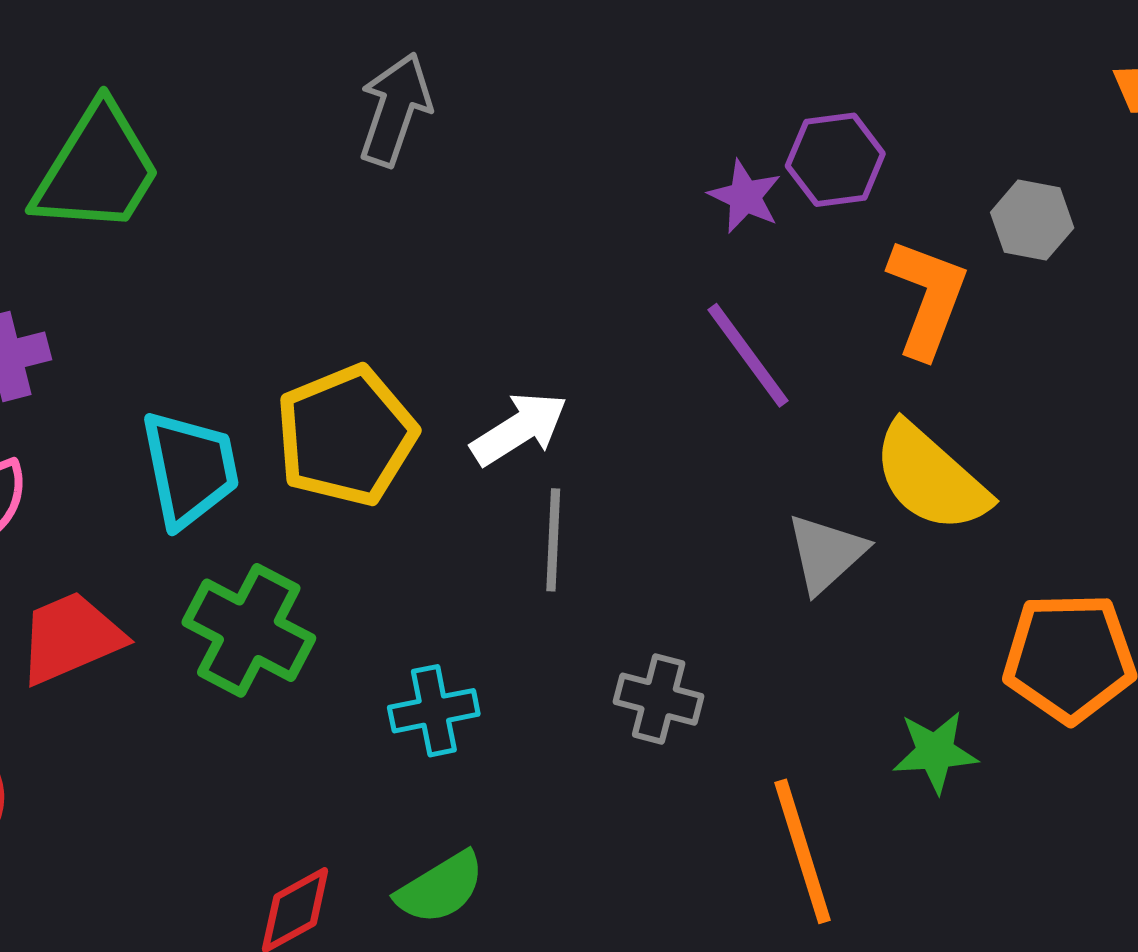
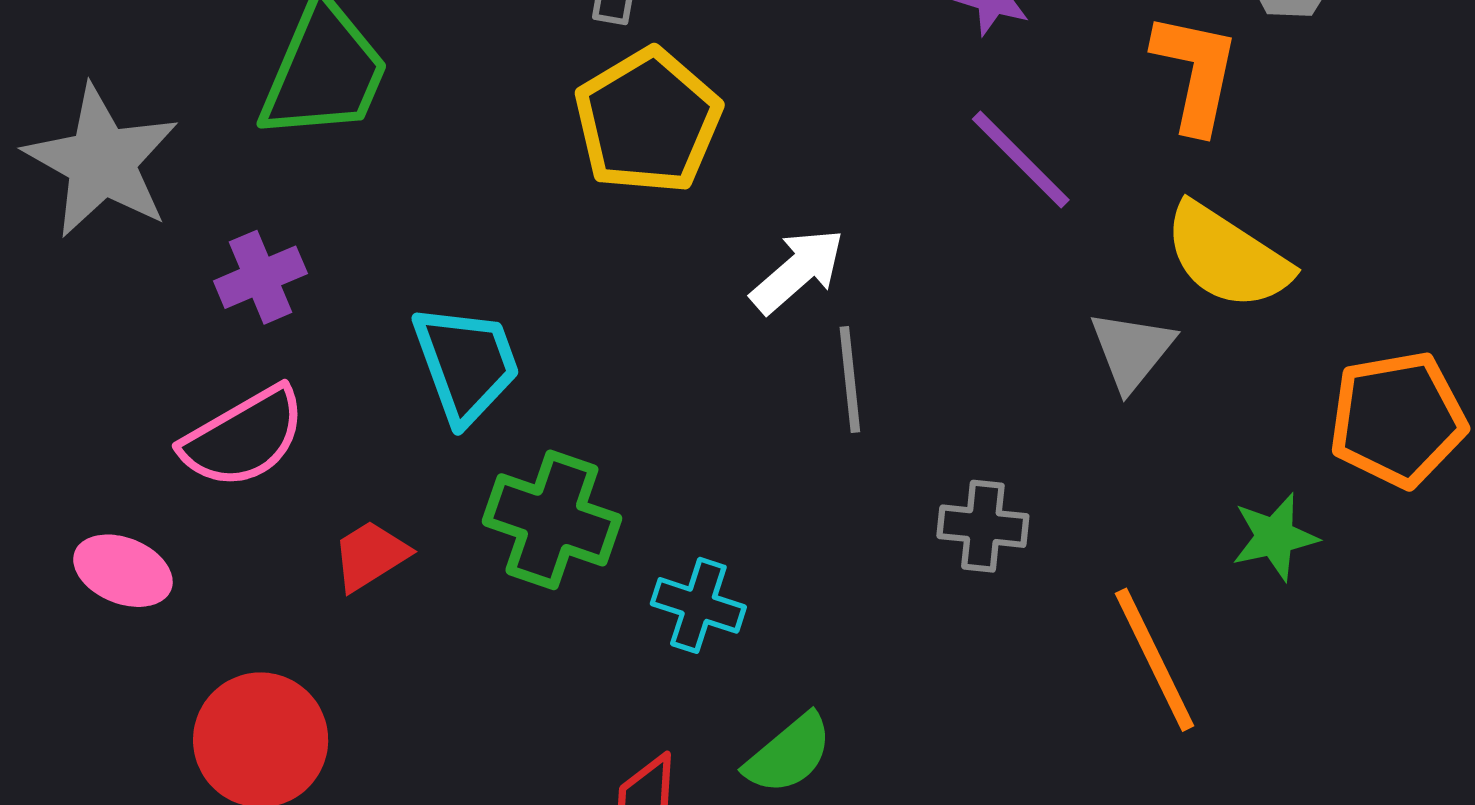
yellow pentagon: (346, 436) -> (648, 121), moved
red trapezoid: (71, 638) -> (370, 555), size x0.7
cyan cross: (434, 711) -> (698, 605), moved, turned 38

